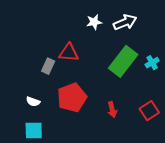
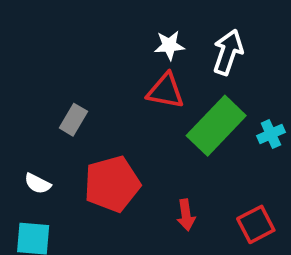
white arrow: (125, 22) -> (228, 52), turned -55
red triangle: (69, 53) -> (166, 91), moved

